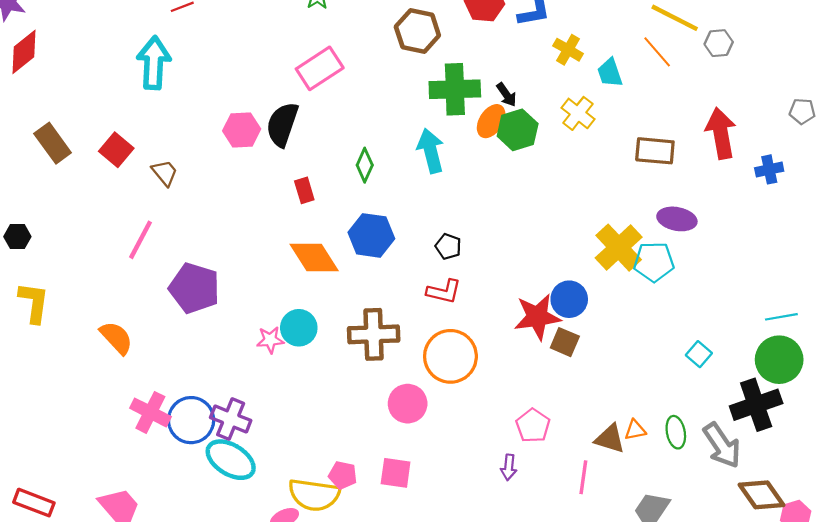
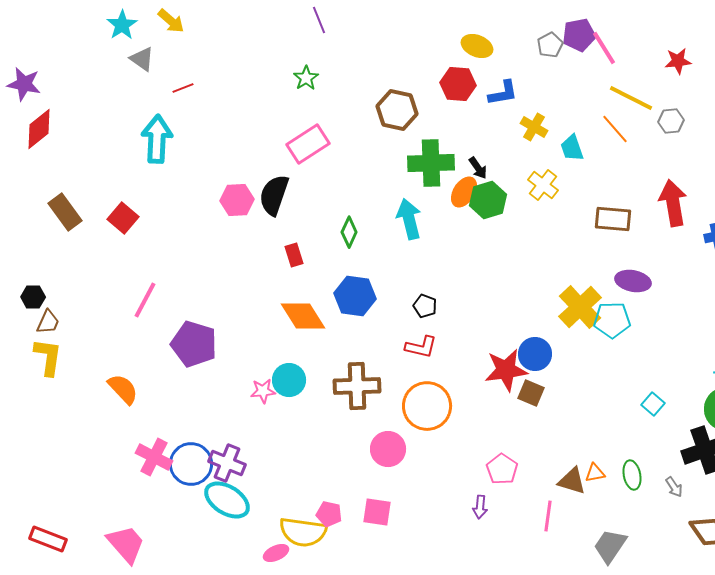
brown trapezoid: (165, 173) -> (48, 322), moved, turned 64
gray arrow: (722, 445) -> (674, 487), size x0.5

